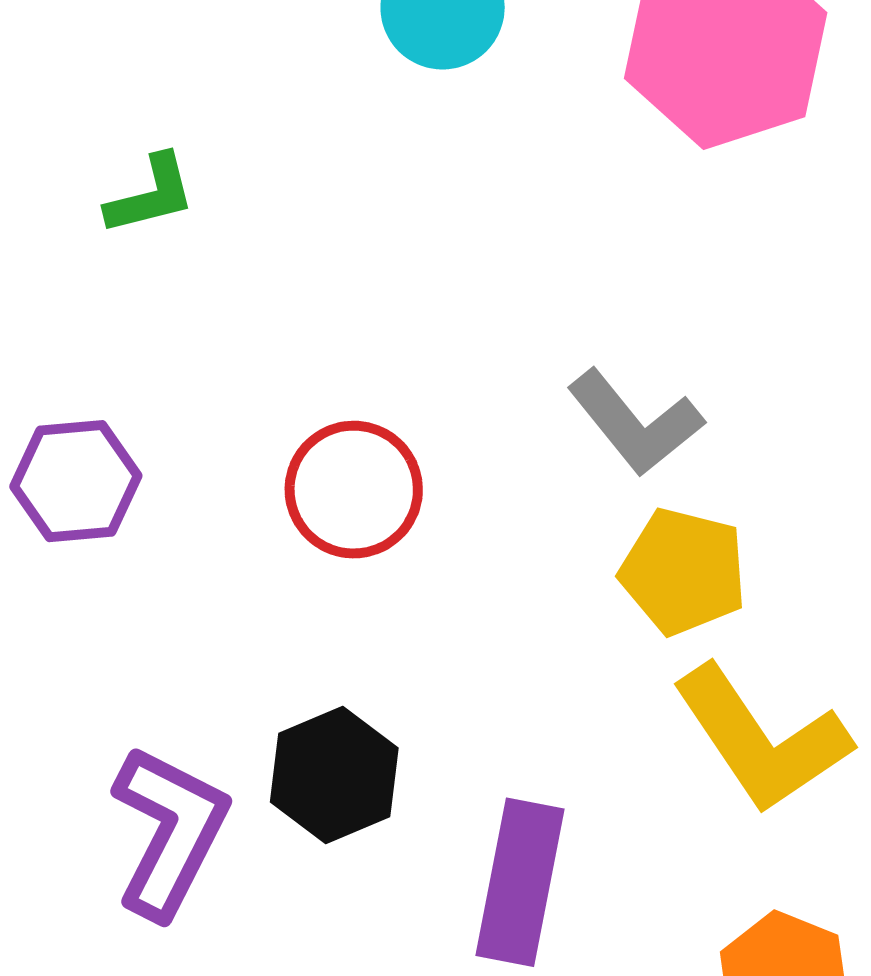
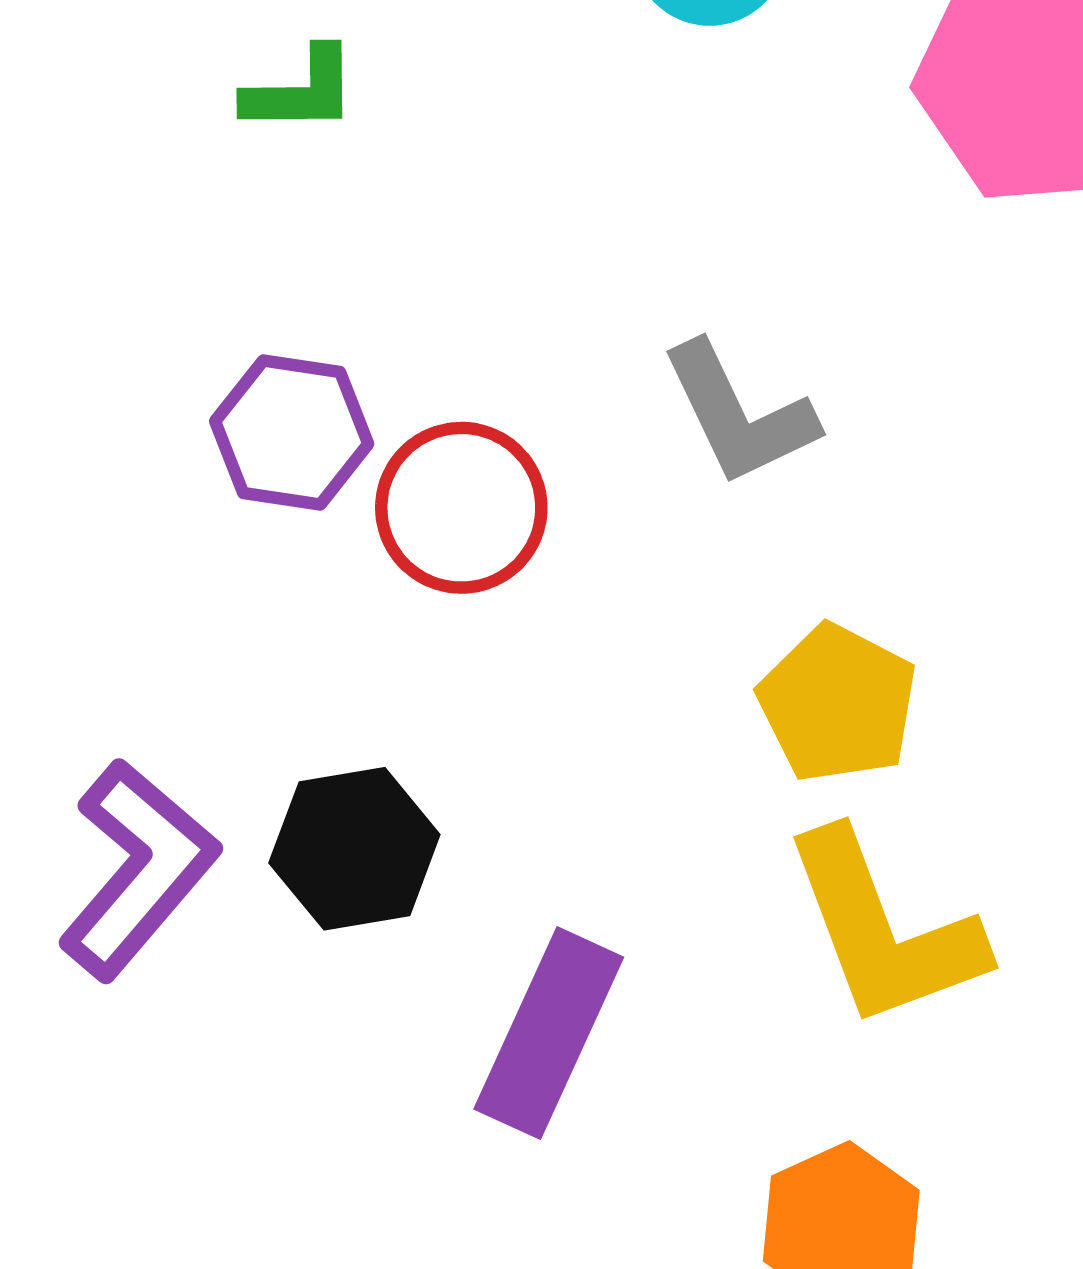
gray L-shape: (635, 423) -> (739, 414), moved
purple hexagon: (76, 481) -> (292, 432), moved

